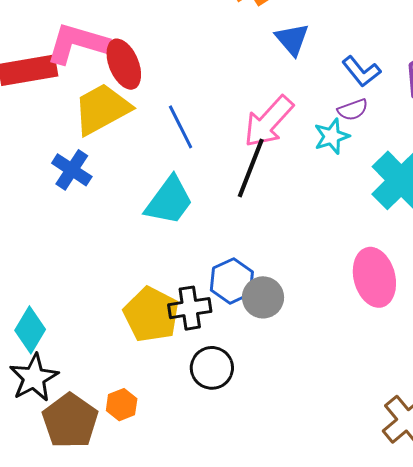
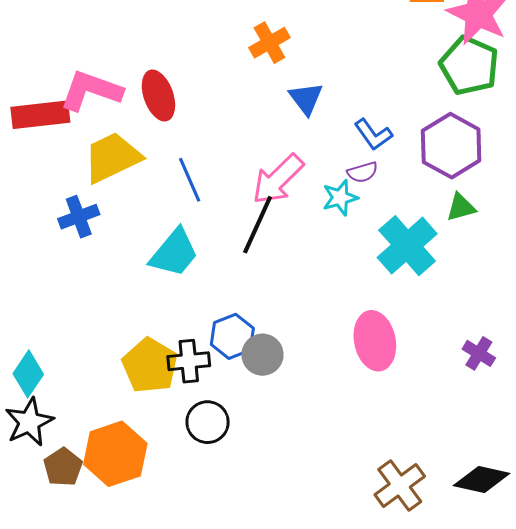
red ellipse: (124, 64) -> (158, 96), moved
blue cross: (72, 170) -> (79, 217), turned 33
orange hexagon: (122, 405) -> (115, 454), size x2.0
brown pentagon: (70, 421) -> (63, 467), size x0.7

